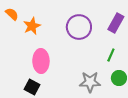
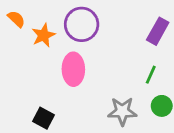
purple circle: (79, 27) -> (82, 24), moved
pink ellipse: (41, 61) -> (73, 69), moved

